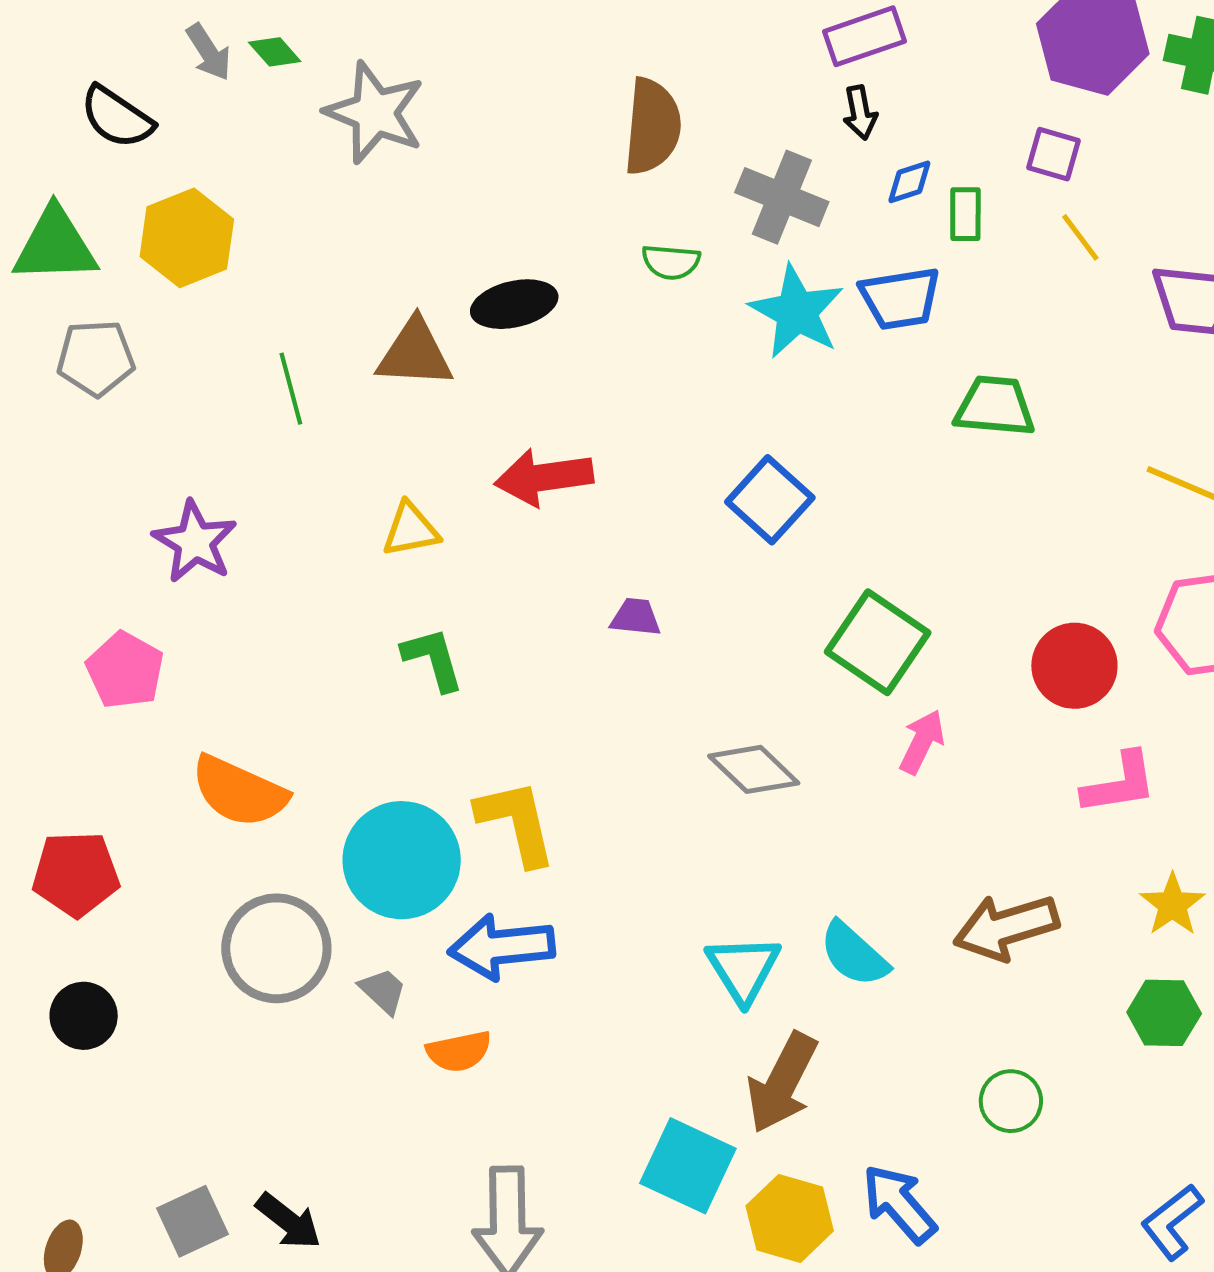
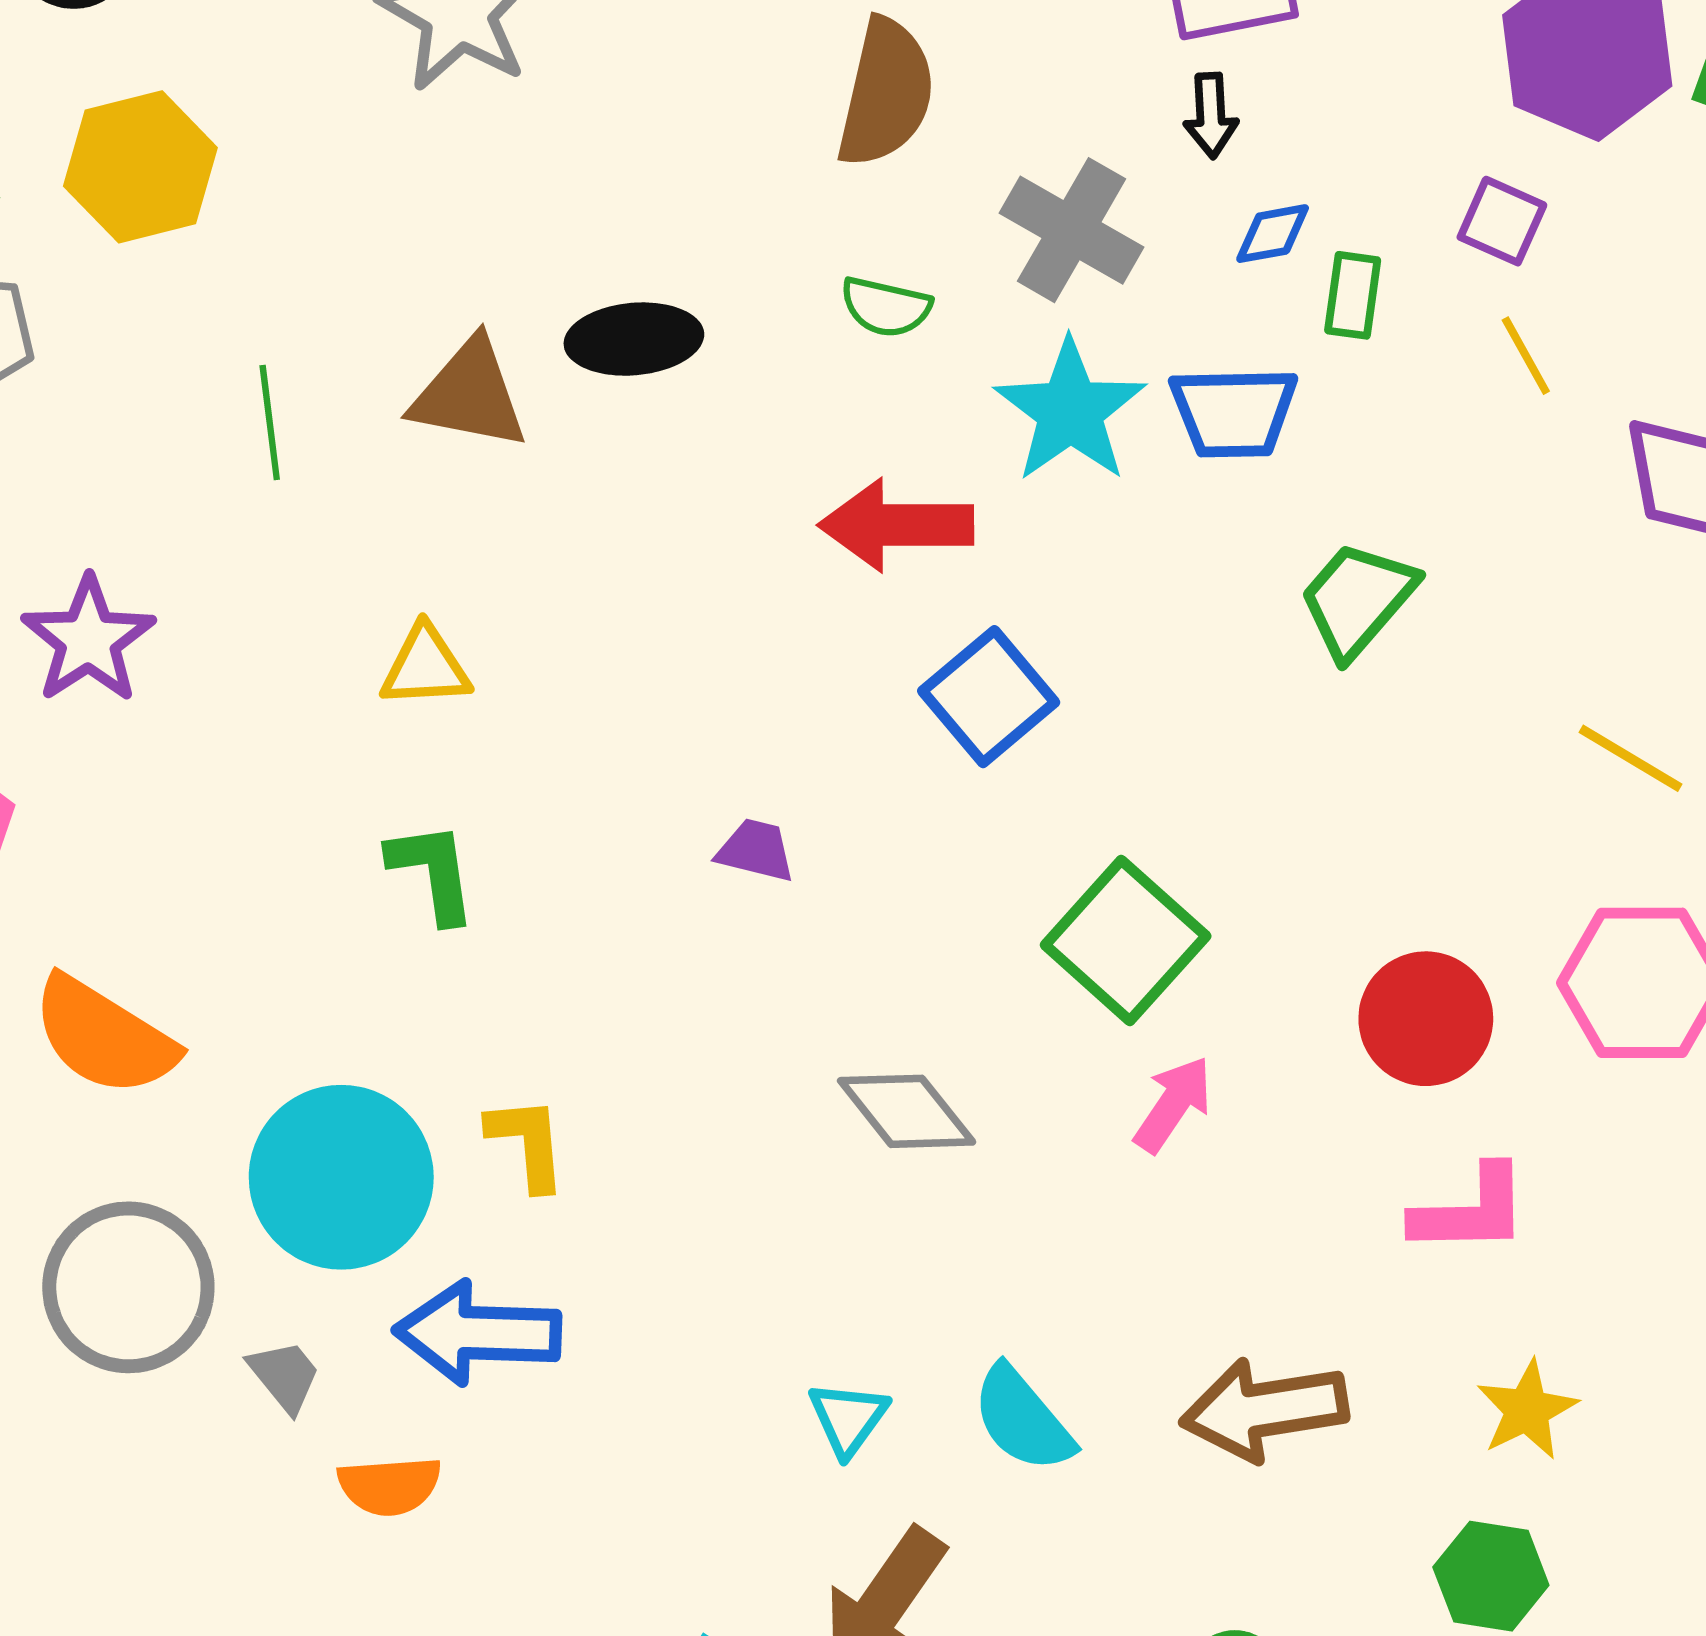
green trapezoid: (995, 406) -> (1357, 599), turned -62
red arrow: (544, 477) -> (896, 525), moved
yellow L-shape: (516, 822) -> (527, 1143), size x0.7
cyan triangle: (743, 969) -> (848, 1418), size x0.7

